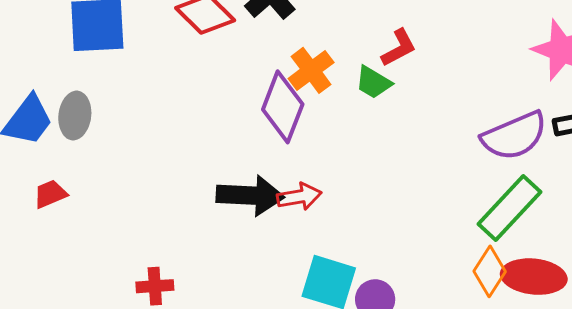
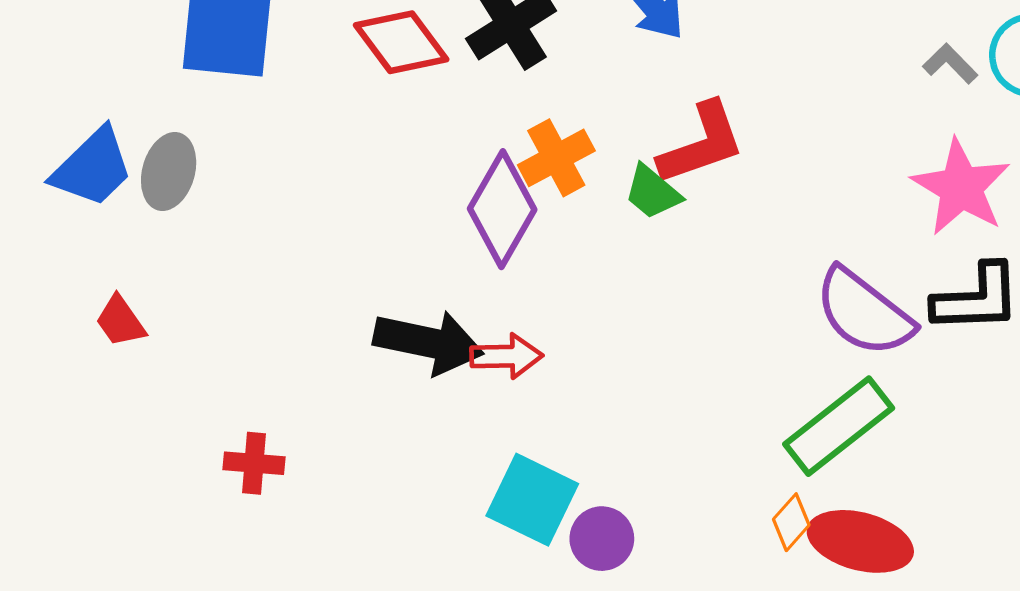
red L-shape: (399, 48) -> (702, 144), size x1.5
purple semicircle: (514, 136) -> (864, 312), turned 52
red trapezoid: (50, 194) -> (120, 321), moved, turned -111
orange diamond: (490, 271) -> (791, 522), size x0.7

